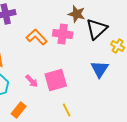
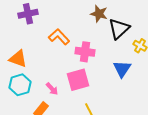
pink cross: (63, 34) -> (85, 52), moved
pink arrow: (32, 81) -> (52, 89), moved

